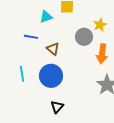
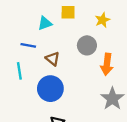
yellow star: (100, 25) -> (102, 20), moved
cyan line: (22, 74) -> (19, 71), moved

